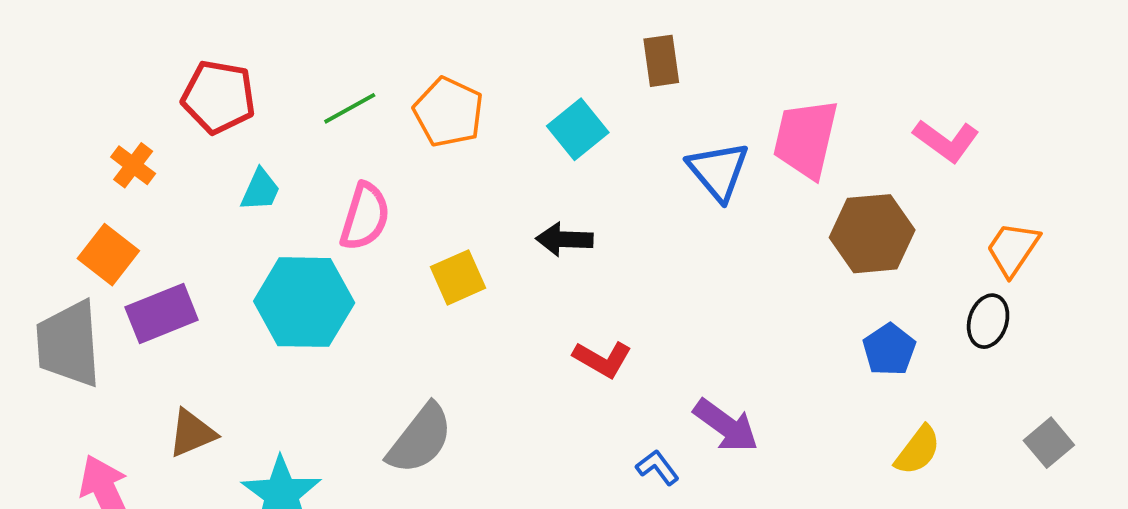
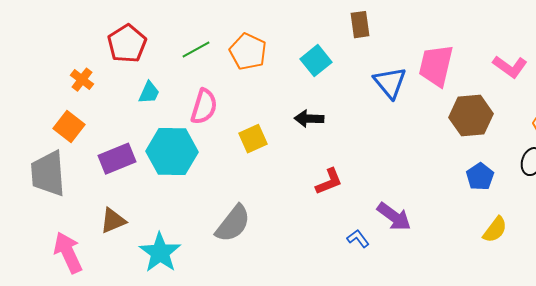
red pentagon: (219, 97) -> (127, 44), turned 30
purple rectangle: (162, 313) -> (117, 159), moved
red L-shape: (602, 359) -> (329, 182), turned -52

